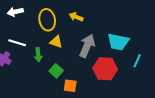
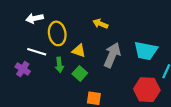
yellow ellipse: (47, 20) -> (57, 33), moved
red hexagon: (105, 69) -> (147, 90), moved
green square: (56, 71) -> (80, 73), moved

